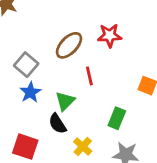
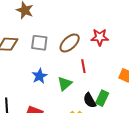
gray square: (26, 65) -> (39, 43), moved, turned -36
black semicircle: (57, 124) -> (90, 100), moved

